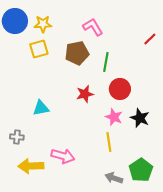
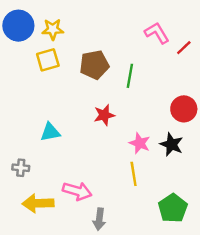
pink L-shape: (93, 27) -> (157, 33), moved
red circle: (120, 89) -> (184, 109), moved
gray arrow: (114, 178) -> (99, 219), moved, turned -102

